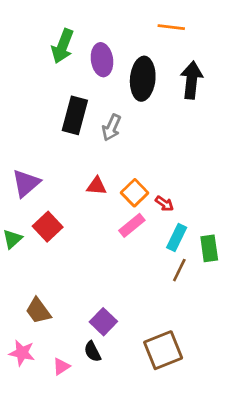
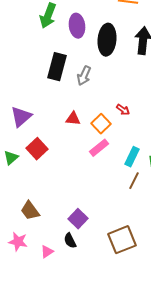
red arrow: (164, 204) -> (123, 110), moved

